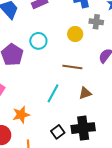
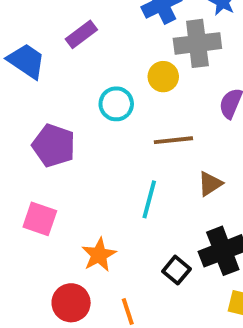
gray cross: (96, 22) -> (197, 43), size x1.6
cyan circle: (38, 41) -> (116, 104), moved

